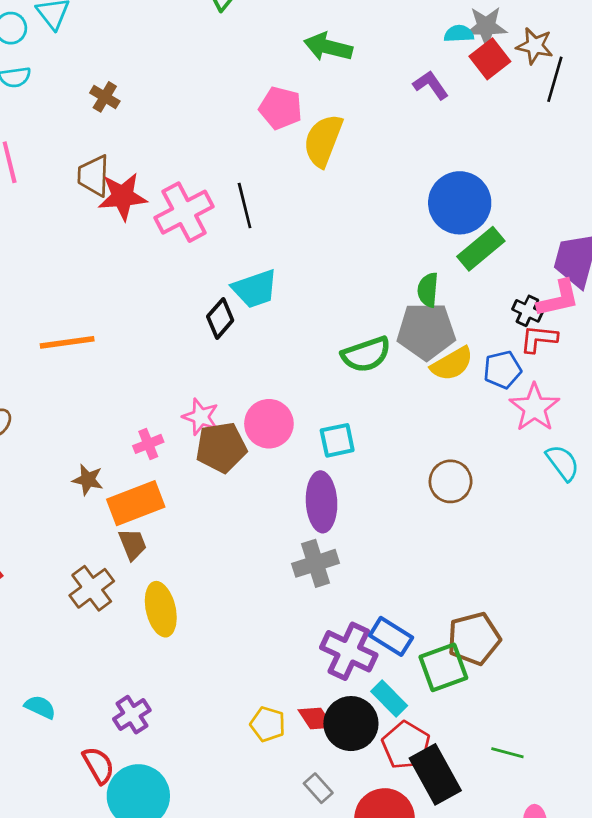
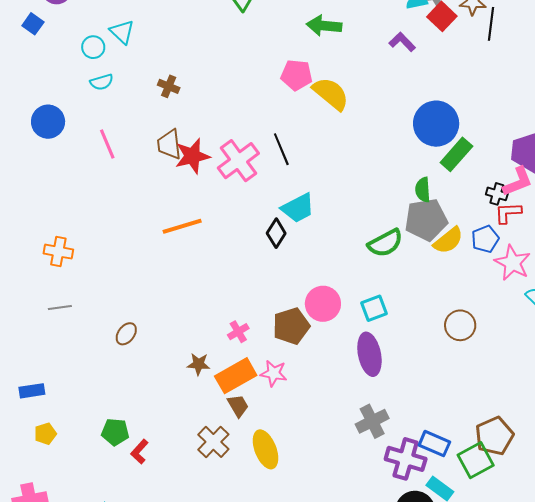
yellow semicircle: (323, 140) -> (331, 94), turned 117
orange line: (67, 342) -> (182, 226), moved
pink star: (201, 417) -> (274, 373), moved
gray cross: (316, 563) -> (372, 421), moved

